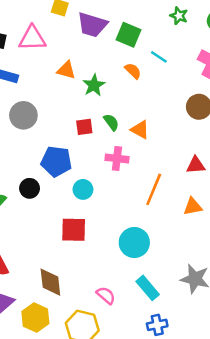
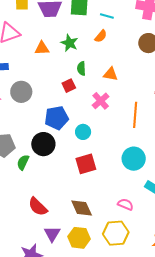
orange semicircle: (133, 71) -> (101, 36), moved, turned 104
green star: (94, 85) -> (69, 43), moved
green semicircle: (111, 122) -> (81, 68), moved, turned -128
pink cross: (117, 158) -> (101, 101), turned -30
black circle: (30, 188) -> (43, 144), size x1.5

